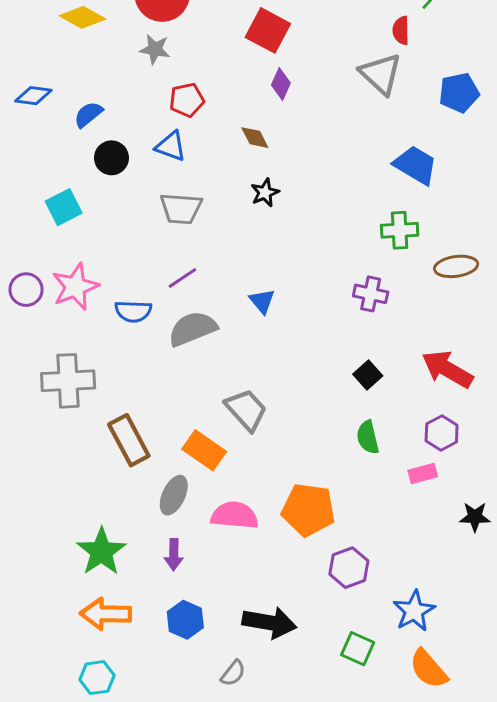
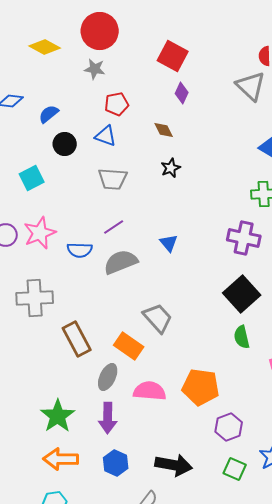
purple cross: (371, 294) -> (244, 238), size x1.4
black square: (368, 375) -> (242, 294), size x1.8
purple arrow: (174, 555) -> (108, 418), size x1.4
green square: (358, 649) -> (235, 469), moved

